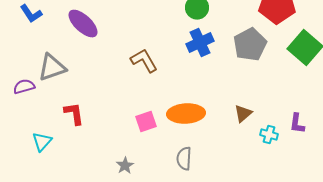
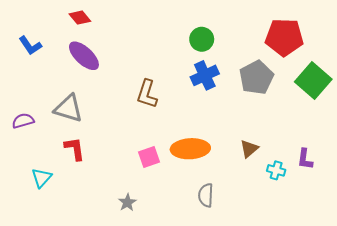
brown L-shape: (144, 61) -> (147, 94), turned -132
gray triangle: (52, 68) -> (68, 108), moved, turned 36
gray semicircle: (184, 159) -> (206, 195), moved

